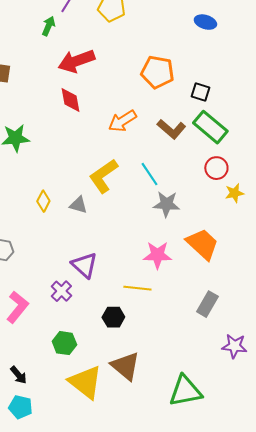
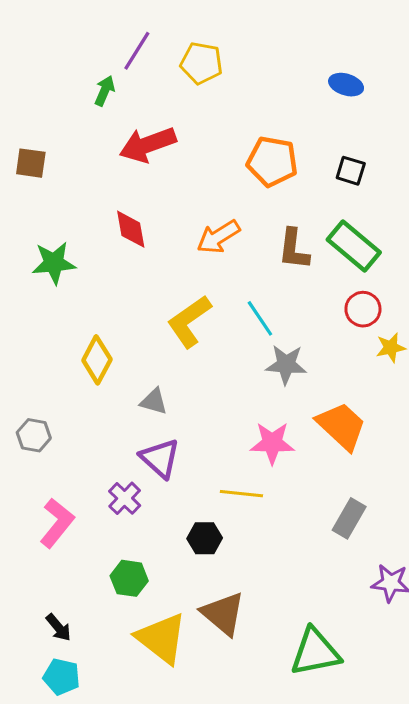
black square: (200, 92) -> (351, 171), moved
red diamond: (70, 100) -> (131, 229), moved
brown L-shape: (171, 129) -> (294, 249), turned 56
yellow diamond: (43, 201) -> (97, 360), size x1.4
gray triangle: (78, 205) -> (154, 401), moved

